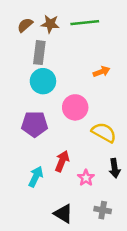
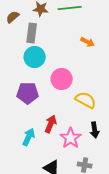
brown semicircle: (25, 25) -> (13, 17), moved
orange arrow: (101, 72) -> (88, 42), moved, turned 48
pink star: (86, 178) -> (71, 138), size x1.5

